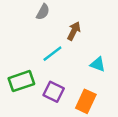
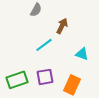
green rectangle: (21, 81) -> (17, 80), moved
purple square: (54, 92) -> (45, 77), turned -36

